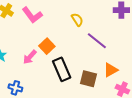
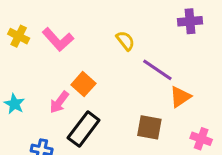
black rectangle: (62, 69) -> (84, 129), moved, turned 65
orange triangle: (111, 70) -> (180, 97), moved

